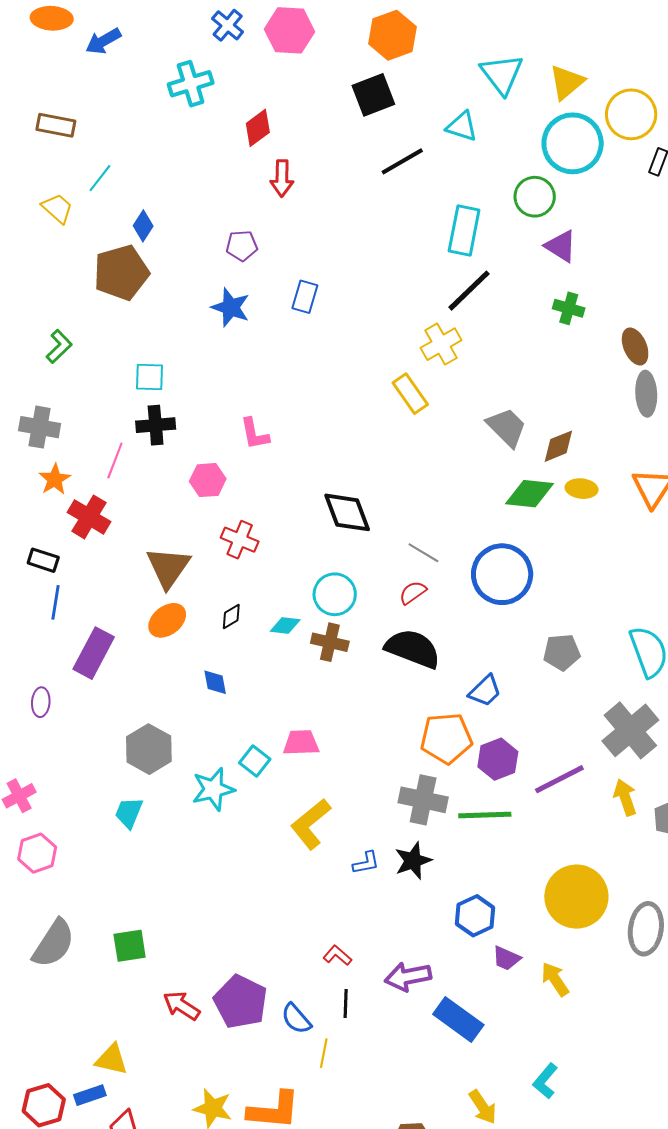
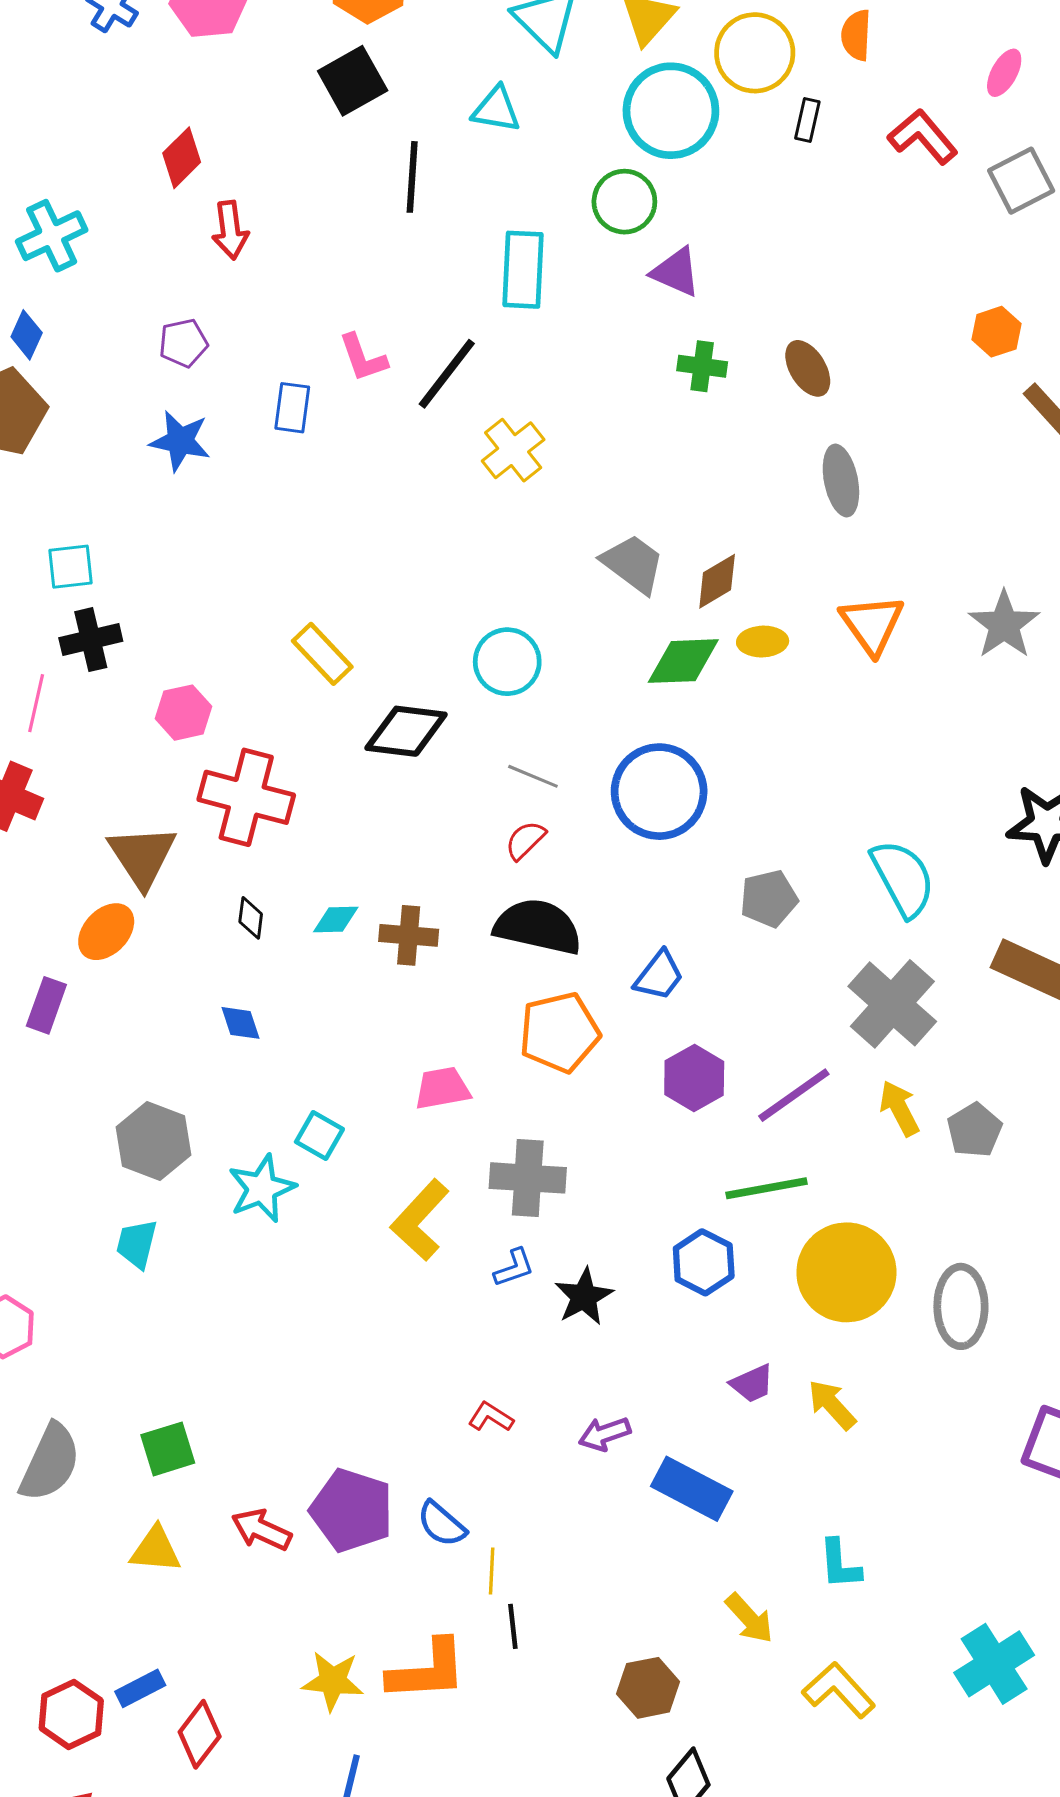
cyan cross: (191, 84) -> (52, 236), moved
black line: (402, 161) -> (412, 177), turned -48
black line: (469, 291) -> (447, 374), moved
brown ellipse: (635, 346) -> (808, 368), moved
yellow rectangle: (410, 394) -> (322, 654), moved
pink L-shape: (254, 434) -> (363, 358), moved
black diamond: (347, 512) -> (406, 731), turned -54
red cross: (240, 540) -> (246, 797), size x1.6
cyan circle: (335, 594) -> (507, 662), moved
black diamond: (231, 616) -> (251, 918), turned -44
orange ellipse: (167, 620) -> (106, 932), moved
purple rectangle: (94, 653) -> (46, 1005), size x0.7
orange pentagon: (446, 738) -> (559, 1032), moved
pink trapezoid: (301, 743) -> (442, 1088), moved
gray cross: (423, 800) -> (528, 1178), moved
green line: (485, 815) -> (767, 1188), moved
black star: (413, 861) -> (584, 1297), moved
blue hexagon: (475, 916) -> (704, 1262), moved
purple trapezoid: (506, 958) -> (752, 1384), turned -40
purple arrow: (408, 977) -> (605, 1434), size x0.7
black line: (346, 1004) -> (513, 1626), moved
yellow triangle: (112, 1059) -> (155, 1550), moved
cyan L-shape: (545, 1081) -> (840, 1564), turned -36

